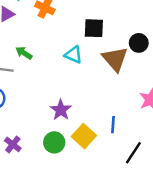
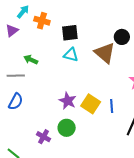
black square: (94, 28) -> (70, 33), moved
yellow square: (84, 136) -> (91, 104), moved
purple cross: (13, 144) -> (44, 137), moved

